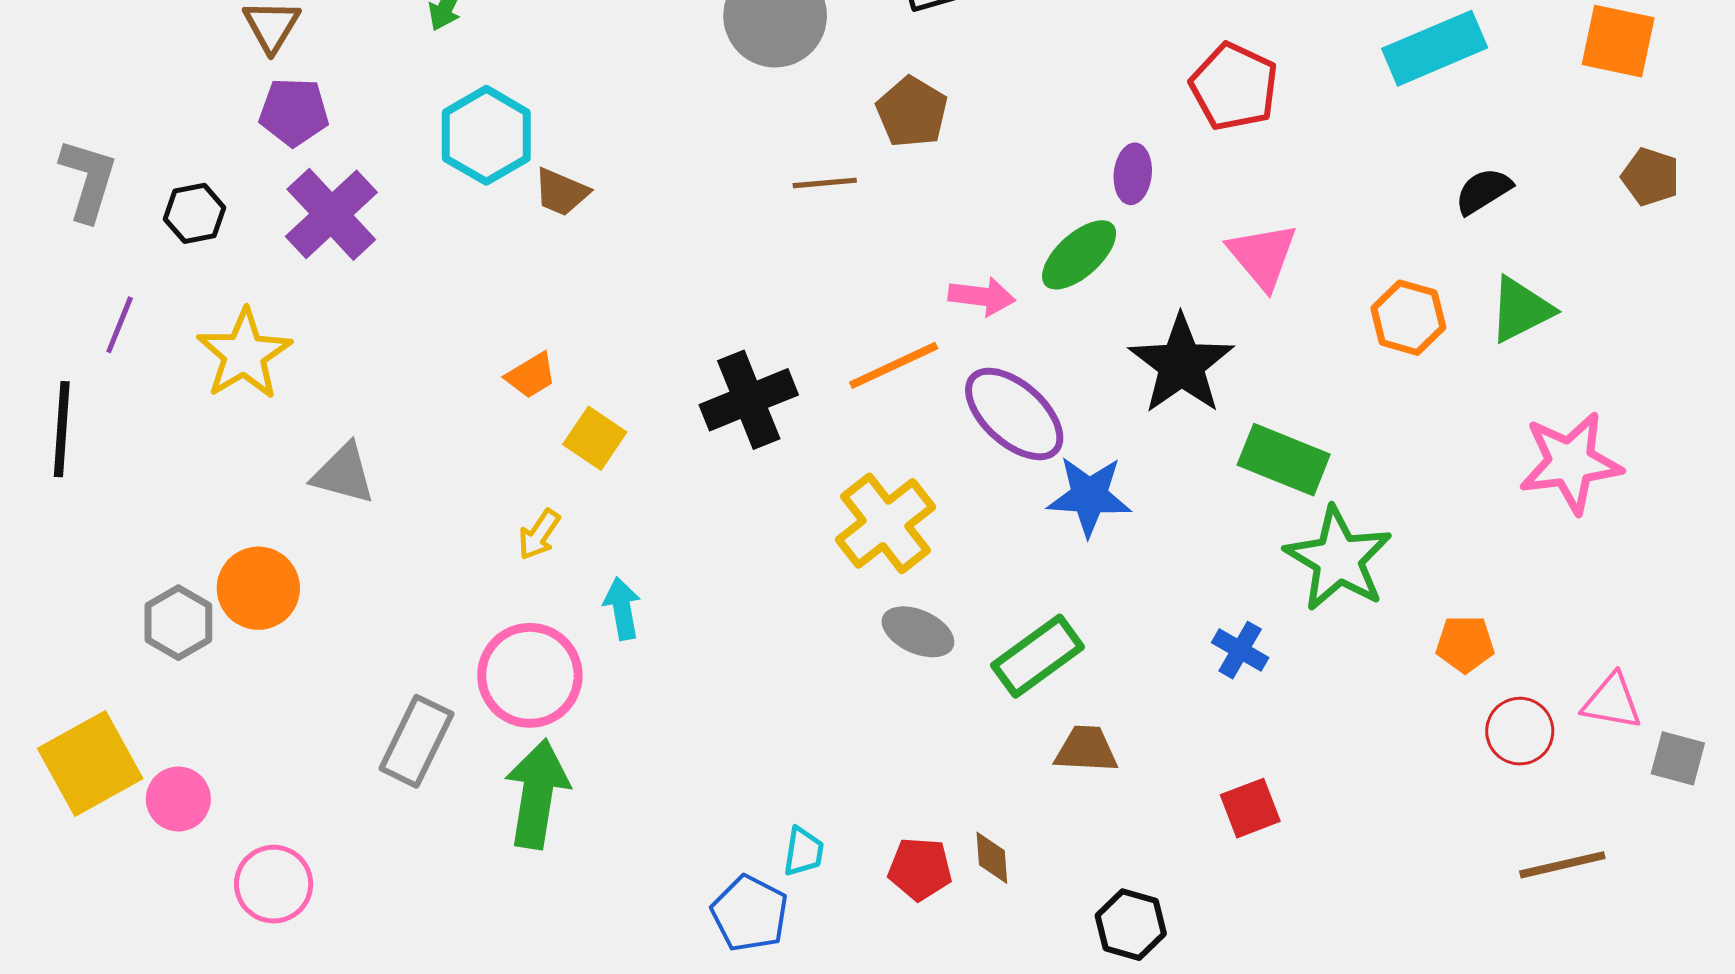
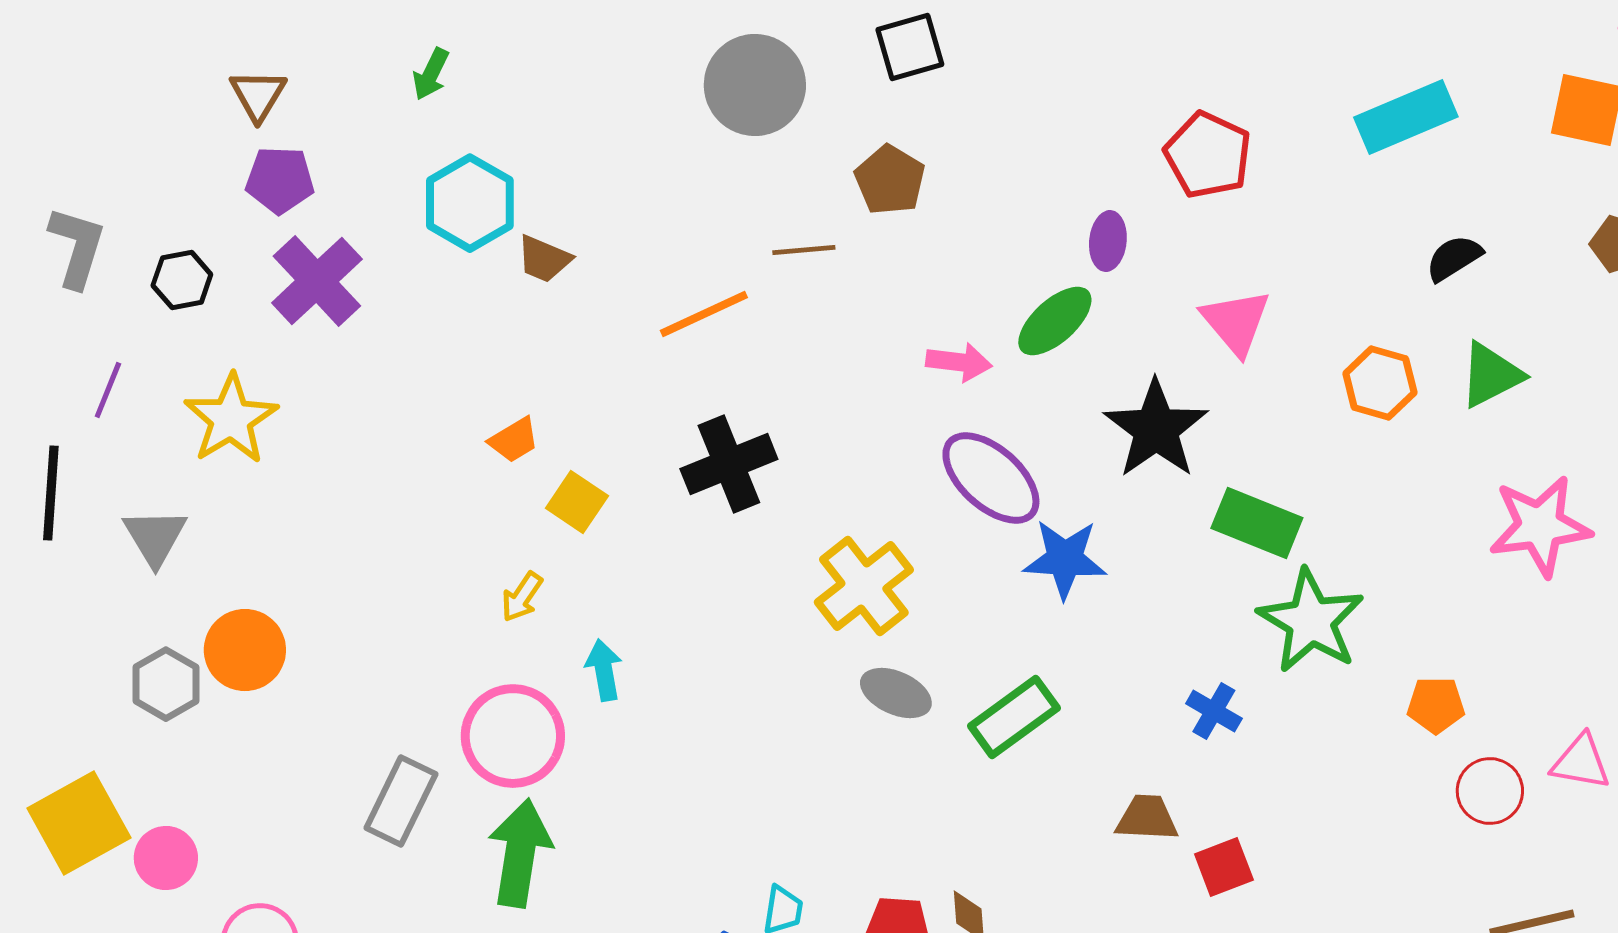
orange line: (894, 365) -> (704, 314), moved
gray triangle: (343, 474) -> (155, 537), moved, turned 44
brown trapezoid: (1086, 749) -> (1147, 818), moved

